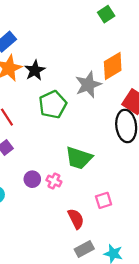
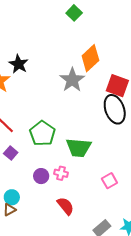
black star: (35, 70) -> (19, 64), moved
green pentagon: (53, 105) -> (42, 133), moved
red semicircle: (76, 219) -> (65, 206), moved

